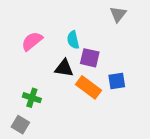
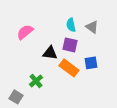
gray triangle: (118, 14) -> (92, 27), moved, turned -32
cyan semicircle: (73, 40) -> (71, 25), moved
green cross: (32, 98) -> (36, 81), moved, turned 32

